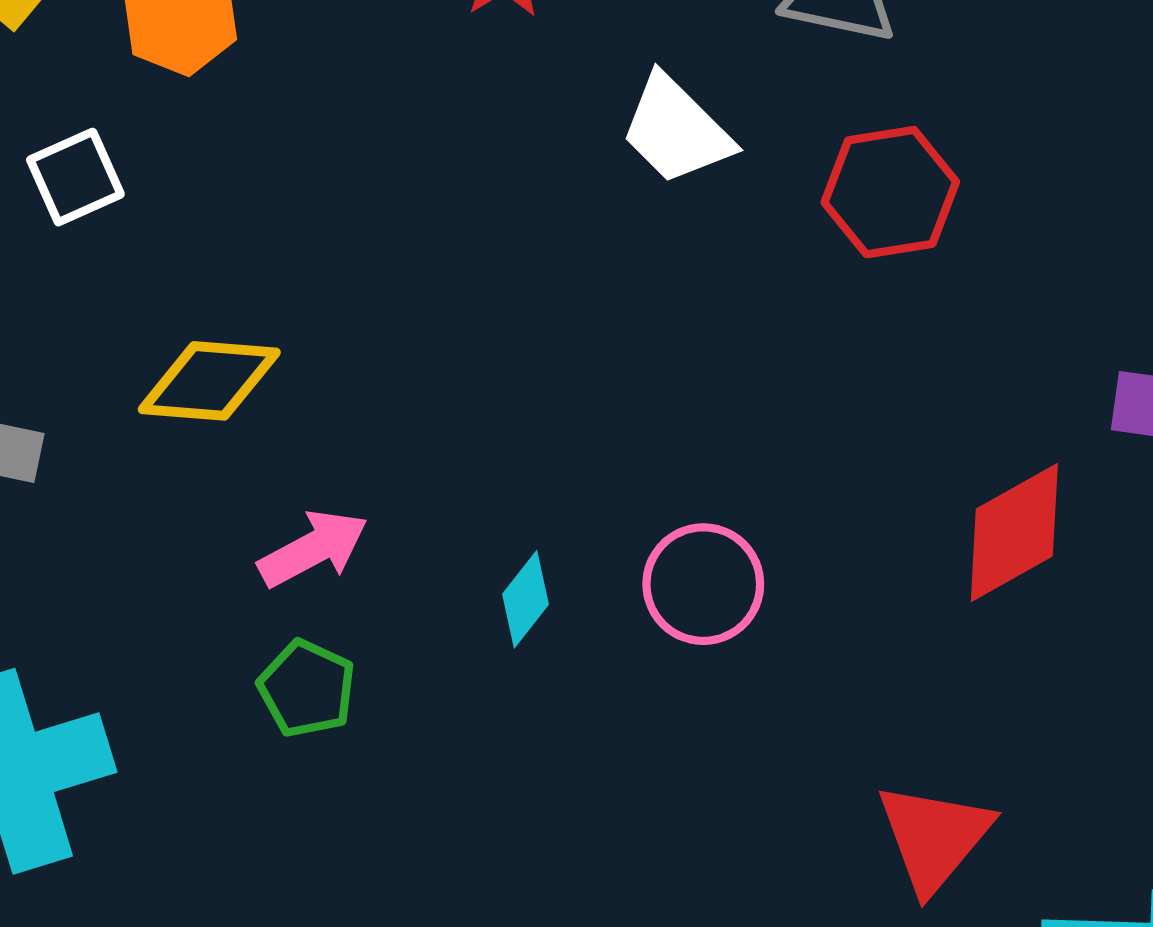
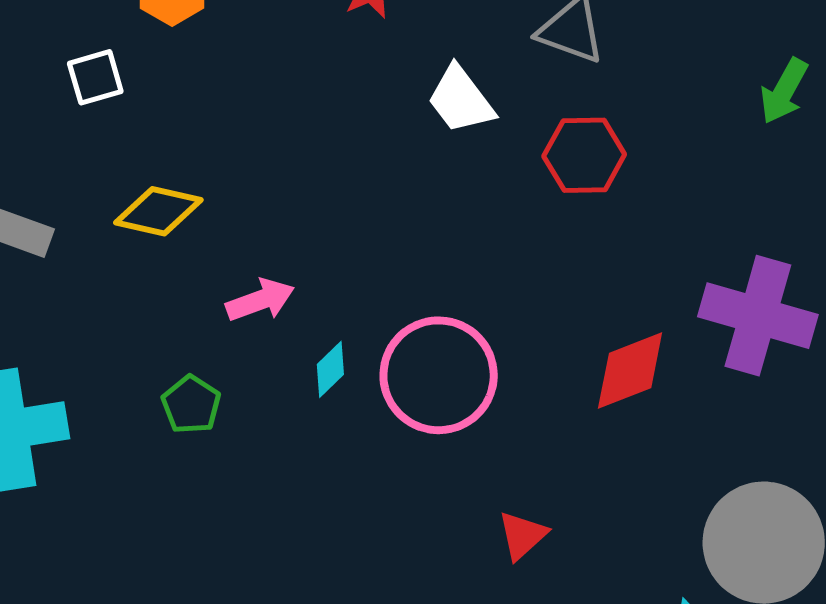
pink arrow: (313, 549) -> (260, 300), moved
pink circle: (703, 584) -> (439, 375), size x1.6
red triangle: (934, 837) -> (522, 535), moved, size x0.7

